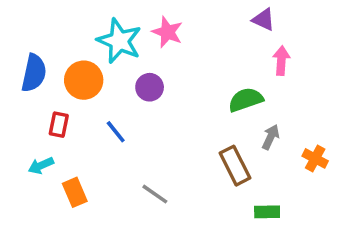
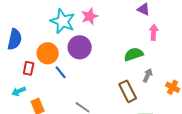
pink star: (167, 32) -> (90, 16), turned 30
orange circle: (84, 80) -> (48, 53), moved
purple circle: (150, 87) -> (80, 47), size x1.5

